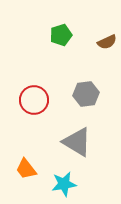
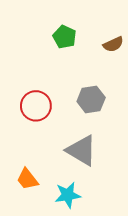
green pentagon: (61, 35) -> (65, 37), turned -30

